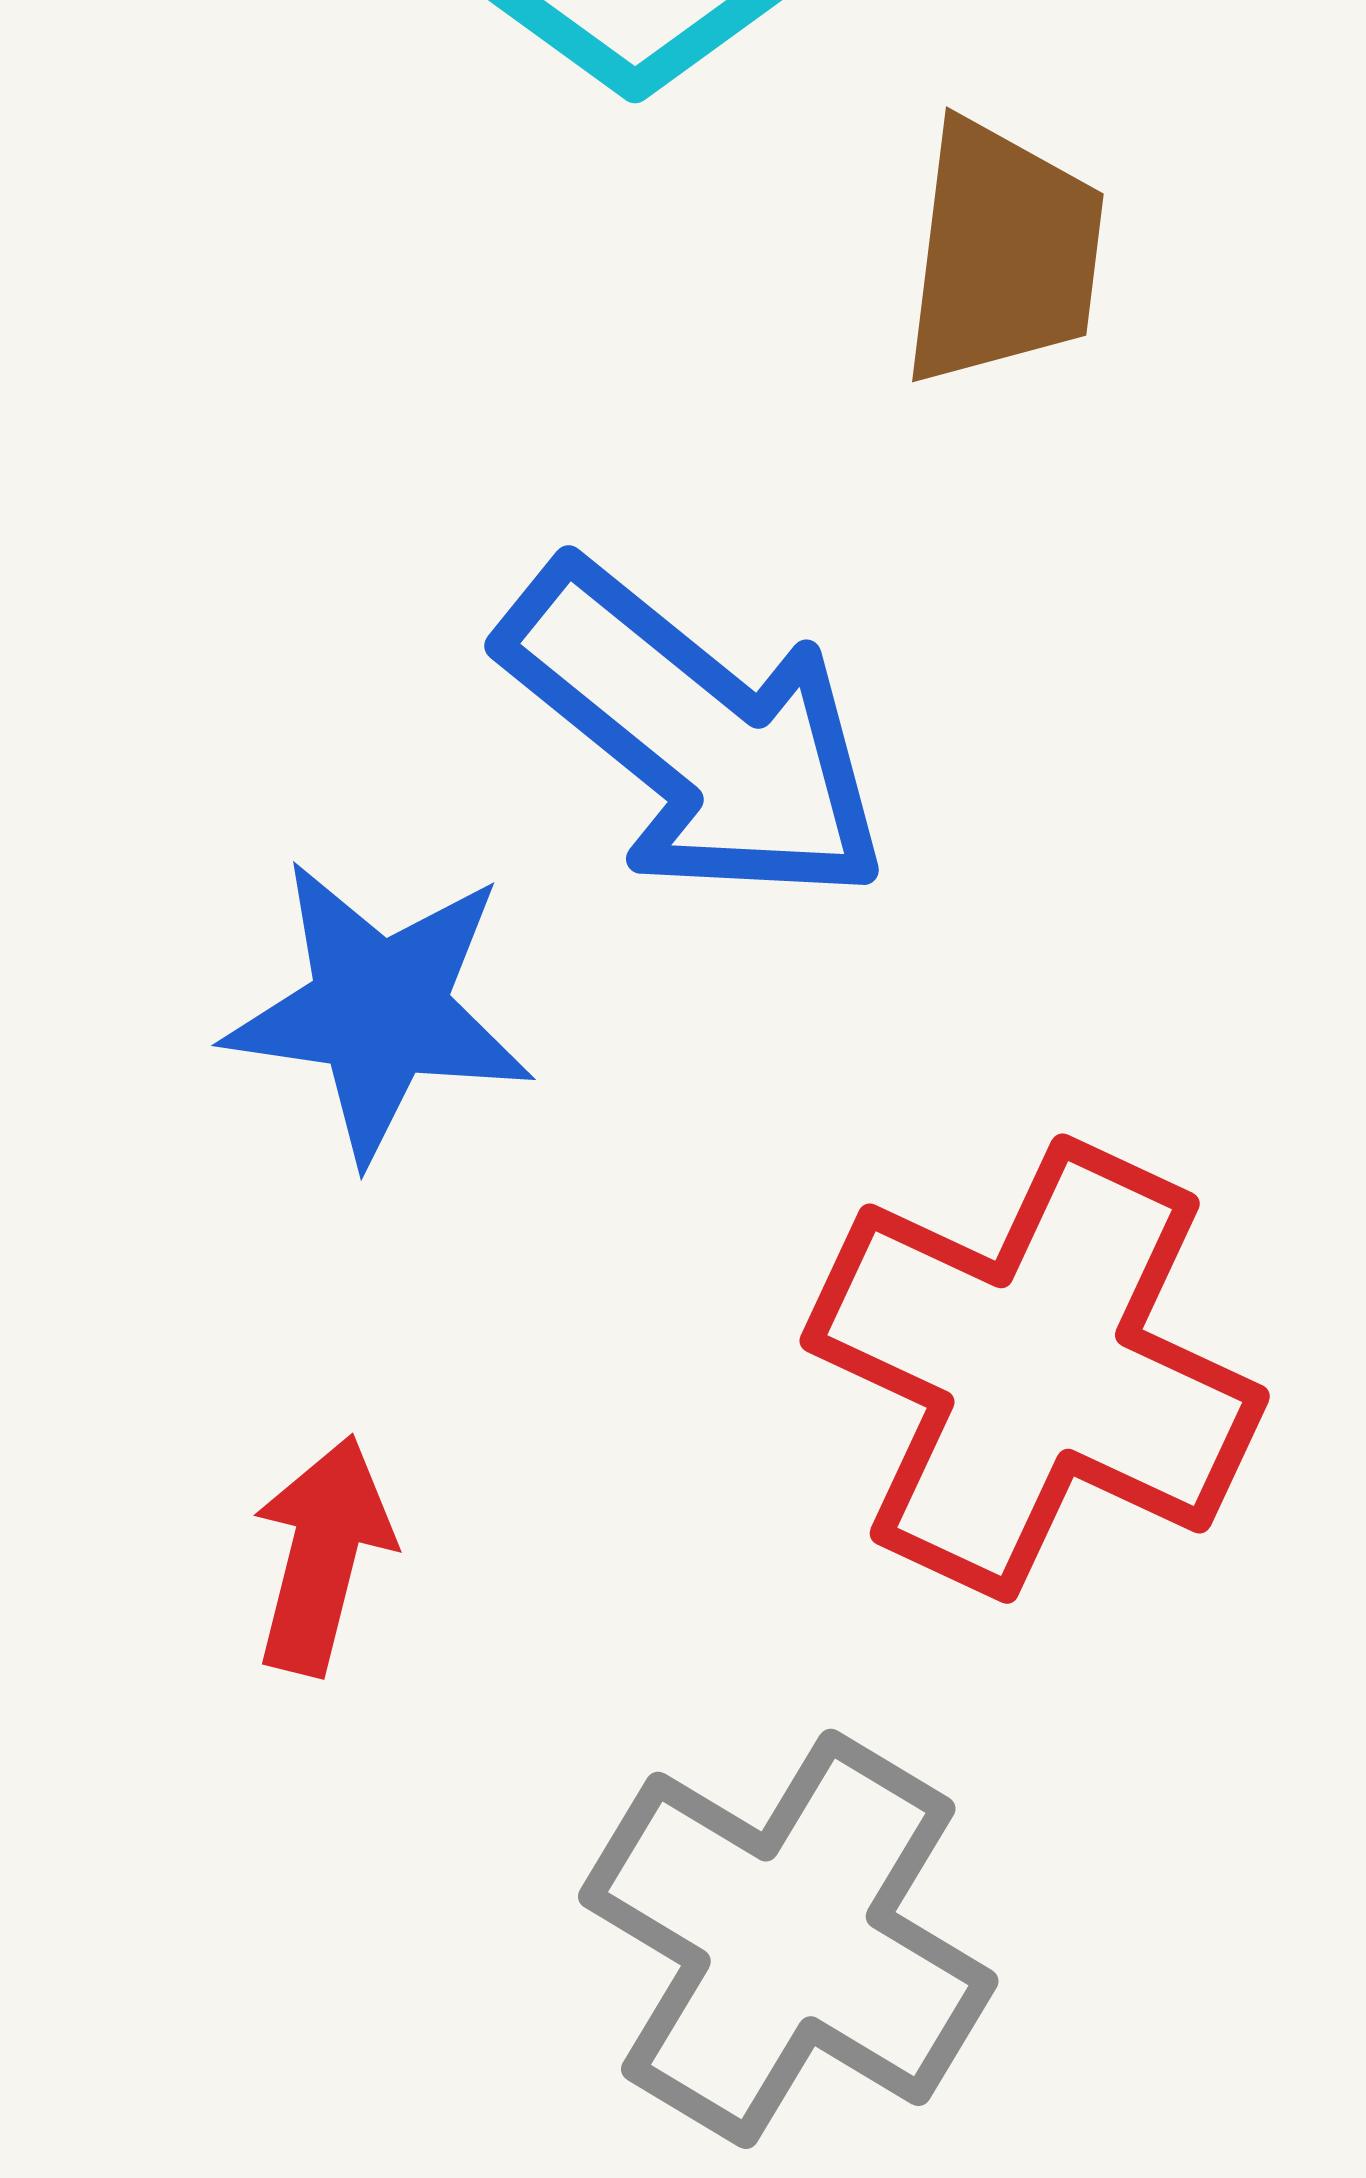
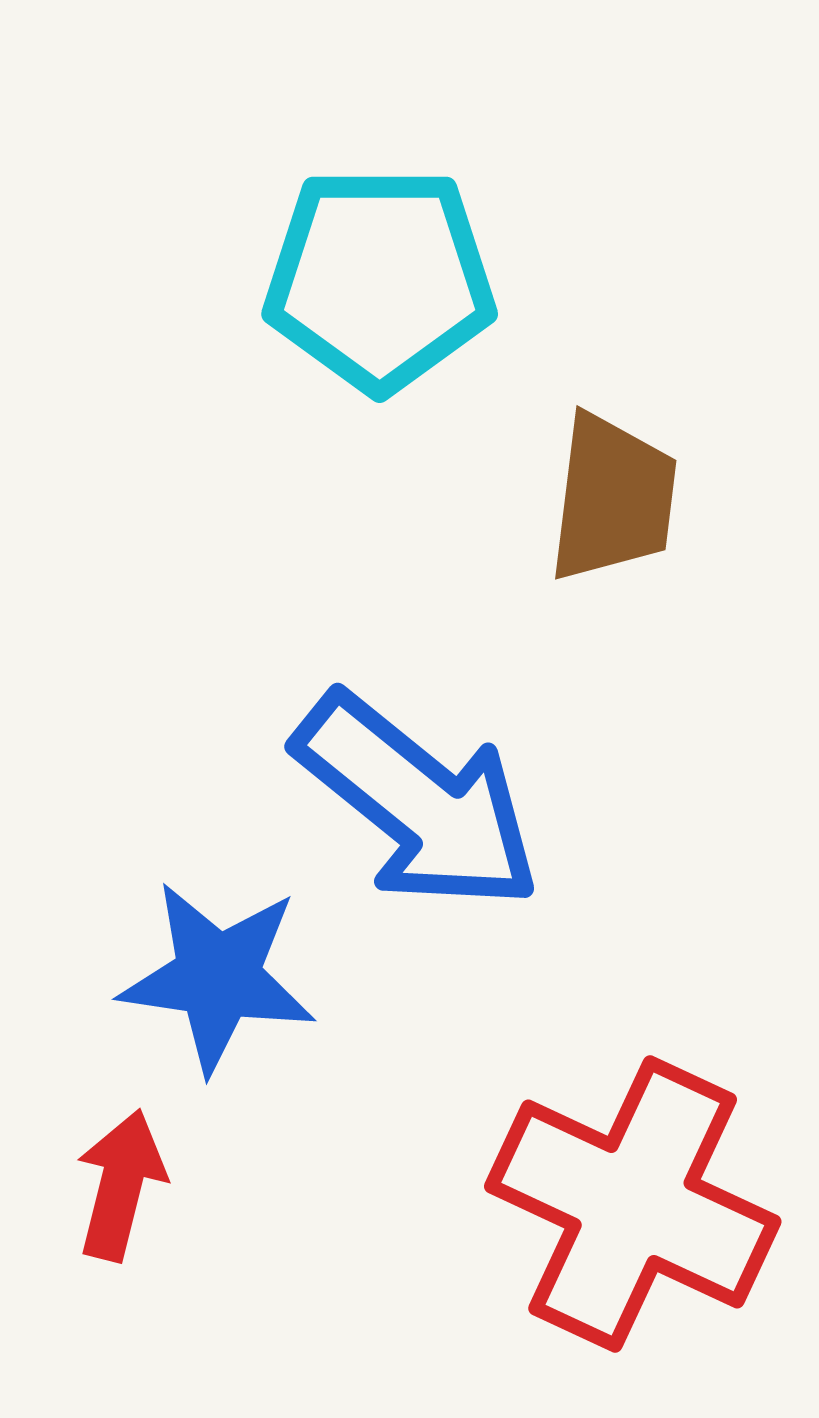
red arrow: (322, 1555) -> (121, 1185), moved

